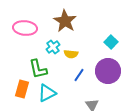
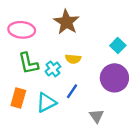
cyan cross: (53, 47) -> (53, 69), moved
green L-shape: (38, 69) -> (28, 63), moved
blue line: (79, 75) -> (72, 91), moved

